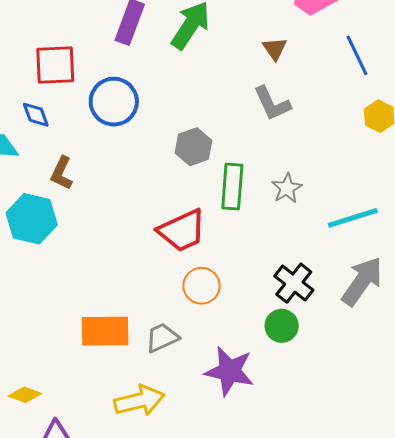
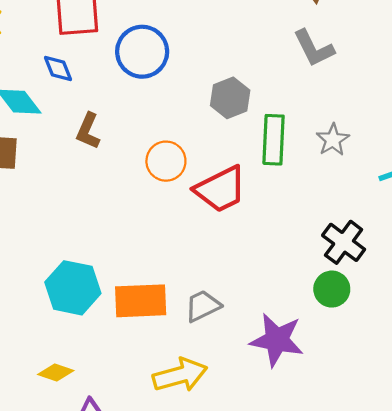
cyan hexagon: (32, 219) -> (73, 288), moved
orange circle: (202, 286) -> (166, 161), moved

